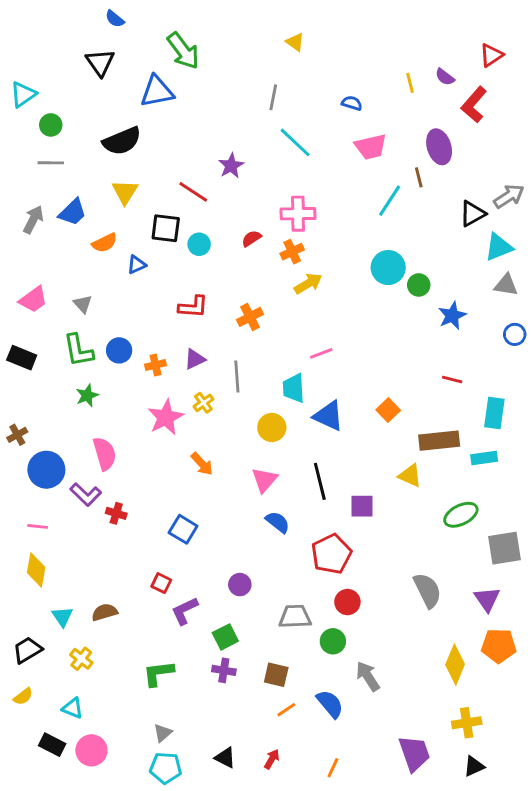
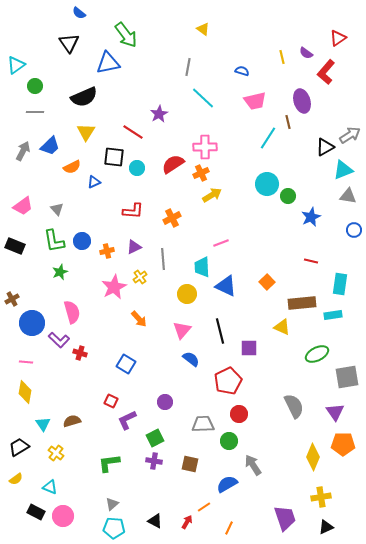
red semicircle: (251, 238) -> (173, 164), size x1.6
blue semicircle: (330, 704) -> (227, 484), turned -80
orange line: (286, 710) -> (204, 507), moved

